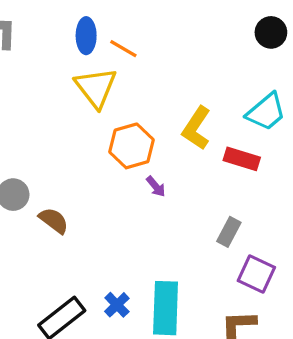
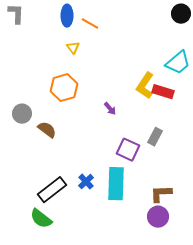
yellow triangle: (96, 88) -> (73, 48), size x0.5
yellow L-shape: (196, 128) -> (145, 86), moved
orange hexagon: (132, 146) -> (64, 88), moved
purple square: (256, 274) -> (128, 150), moved

